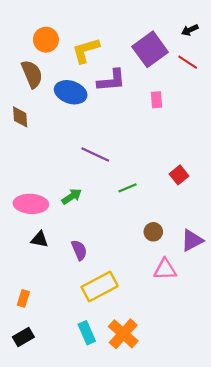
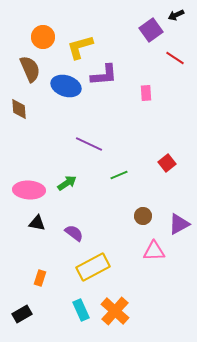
black arrow: (190, 30) -> (176, 15), moved
purple square: (150, 49) -> (151, 30), moved, size x0.7
purple semicircle: (79, 250) -> (74, 233), turned -30
orange rectangle: (23, 298) -> (40, 278), moved

